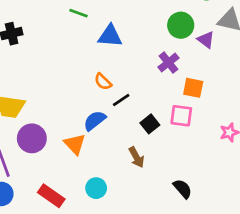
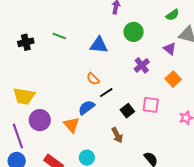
green line: (79, 13) -> (59, 36), moved
green circle: (181, 25) -> (134, 32), moved
orange square: (193, 88) -> (173, 79), moved, turned 35

